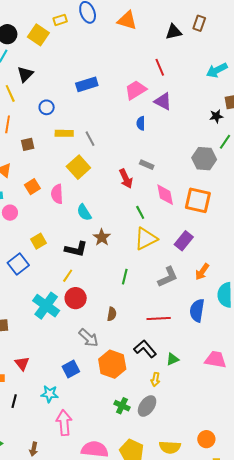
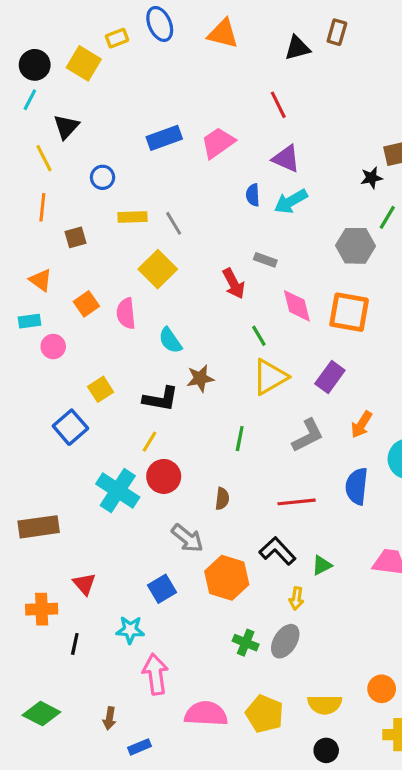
cyan arrow: (217, 70) -> (291, 201), moved
pink trapezoid: (136, 90) -> (218, 143), moved
brown star: (102, 237) -> (200, 378), turned 30

